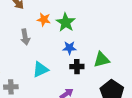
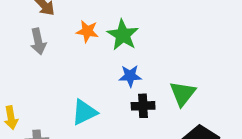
gray arrow: (25, 37) -> (38, 41), moved
green triangle: (102, 60) -> (183, 94), turned -36

